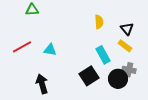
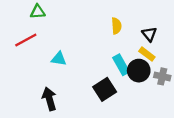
red line: (22, 47) -> (26, 40), moved
gray cross: (129, 70) -> (162, 76), moved
black circle: (118, 79) -> (139, 71), moved

